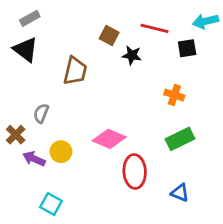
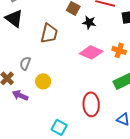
pink diamond: (109, 139) -> (91, 52), moved
yellow circle: (61, 152) -> (43, 81), moved
cyan square: (51, 204) -> (59, 127), moved

